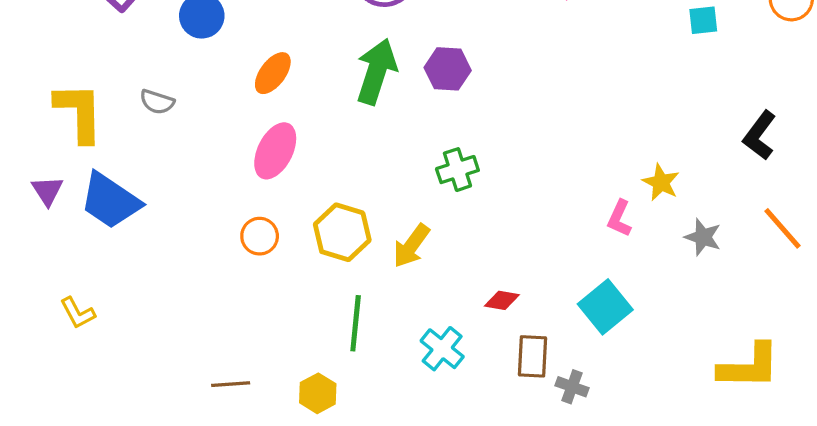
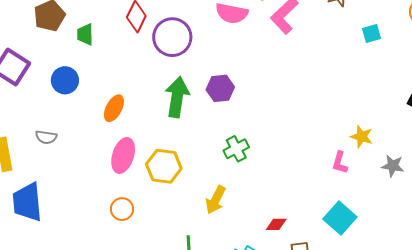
blue trapezoid: (110, 201) -> (27, 202), turned 60
yellow hexagon: (342, 232) -> (164, 166), moved

